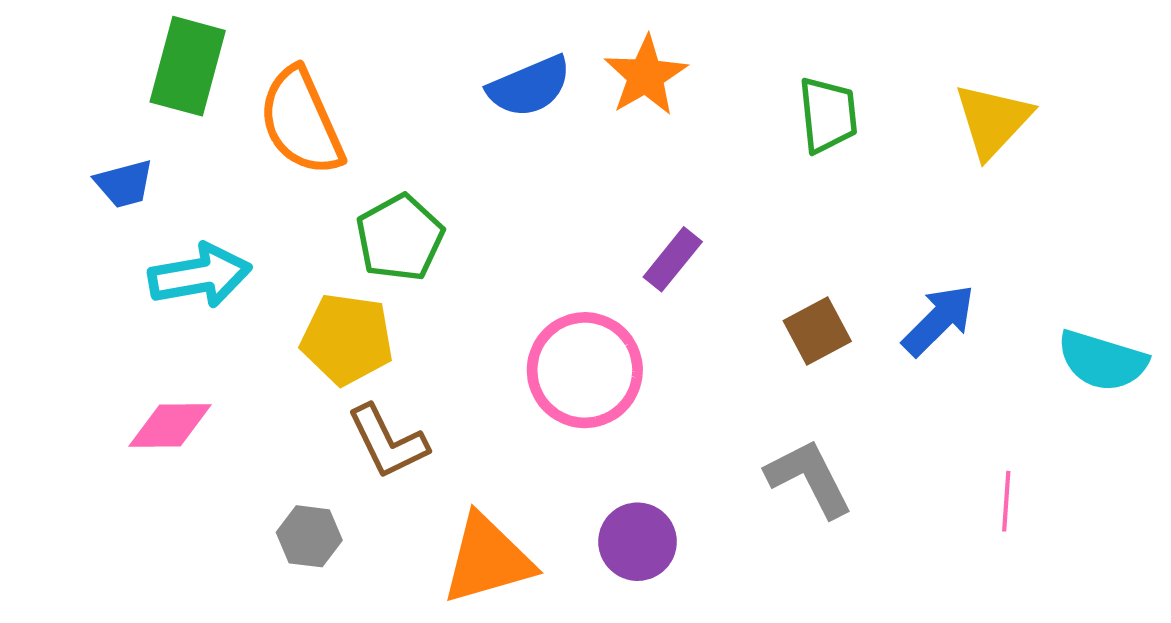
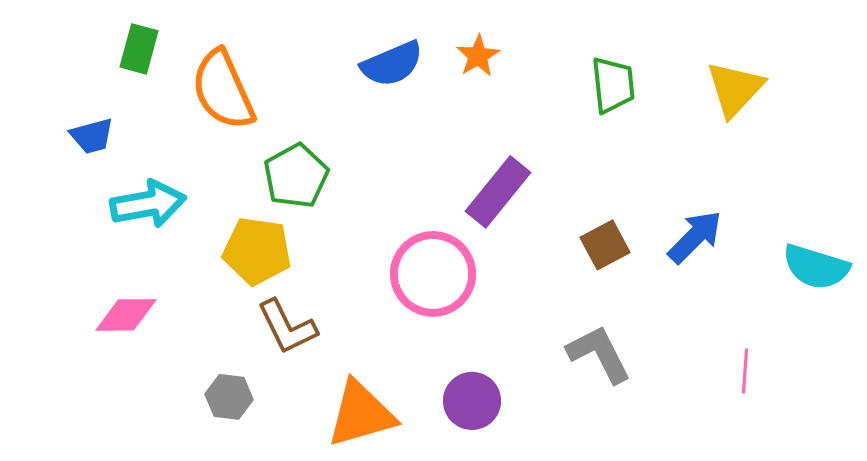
green rectangle: (188, 66) -> (139, 49), size x0.7
orange star: (646, 76) -> (478, 56), size x0.7
purple rectangle: (673, 259) -> (498, 192), size x1.5

